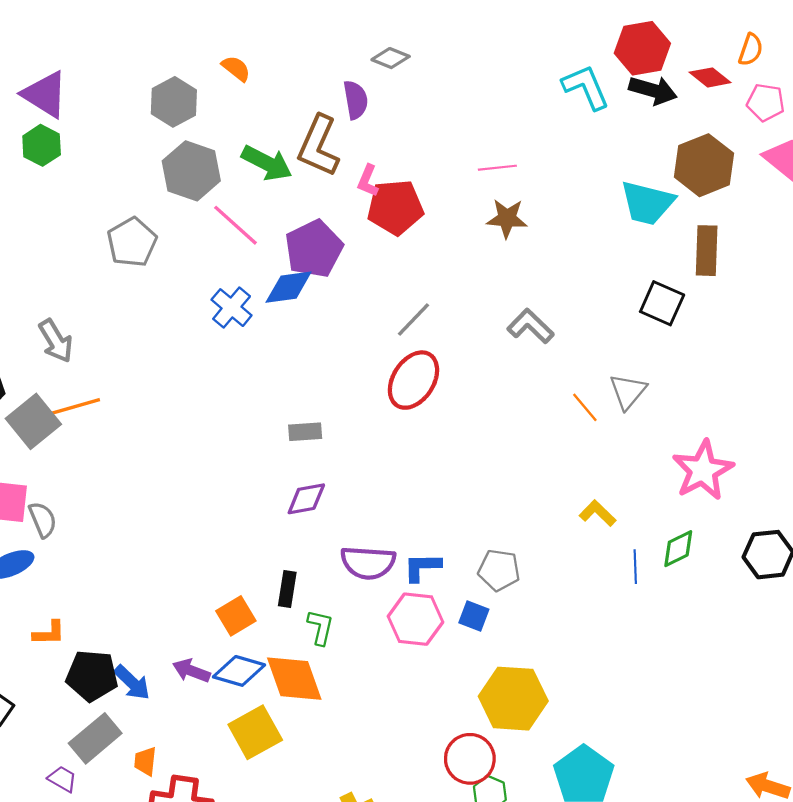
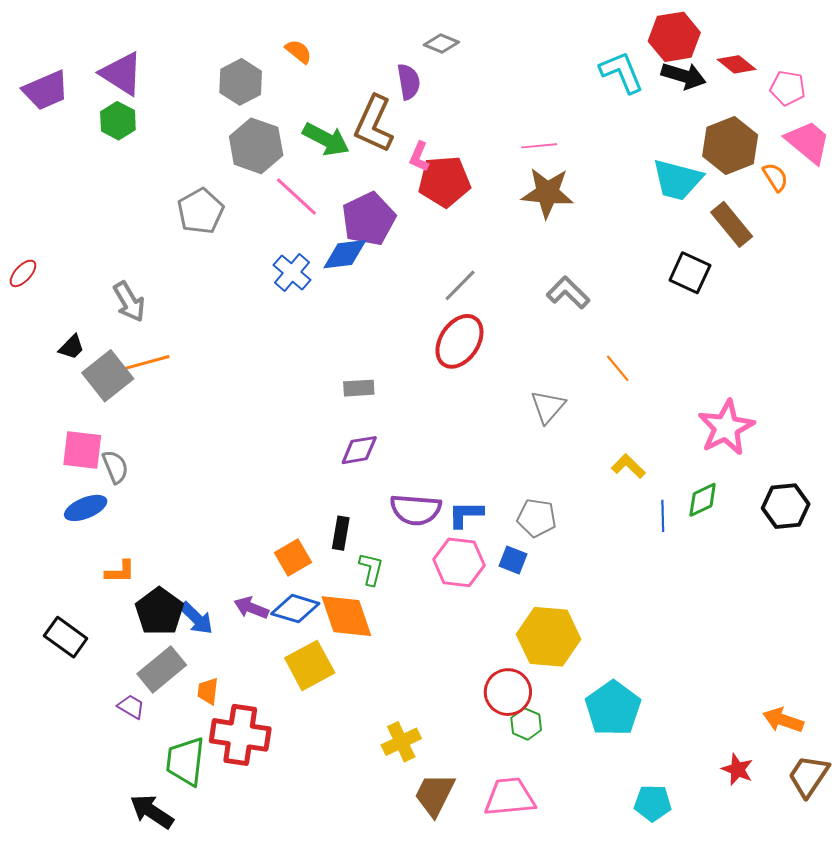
orange semicircle: (751, 50) -> (775, 177), moved, turned -52
brown star: (507, 218) -> (547, 193), size x1.4
brown rectangle: (707, 251) -> (732, 224), turned -42
gray triangle: (628, 391) -> (548, 407), moved
black pentagon: (92, 676) -> (159, 611), turned 30

